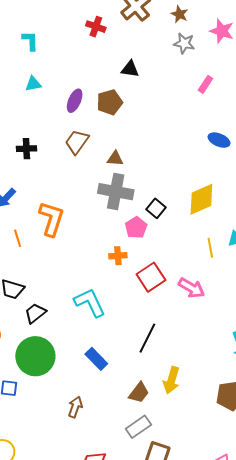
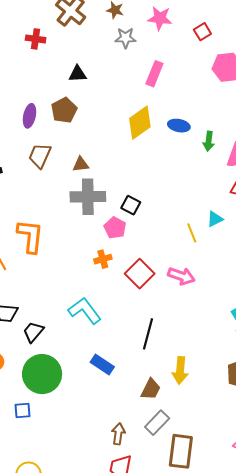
pink rectangle: (205, 84) -> (154, 74), size x1.4
yellow diamond: (201, 199) -> (140, 123), moved
brown arrow: (75, 407) -> (118, 434), moved

